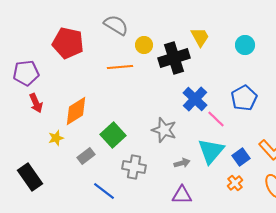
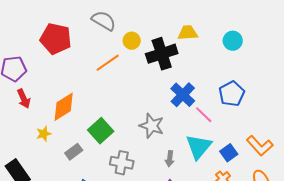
yellow trapezoid: (200, 37) -> (188, 33), turned -65
orange line: (120, 67) -> (108, 63), turned -30
gray arrow: (182, 163) -> (170, 159), turned 112

